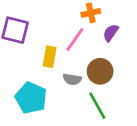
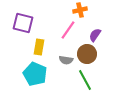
purple semicircle: (111, 33) -> (95, 35), moved
yellow rectangle: (50, 57) -> (39, 47), moved

